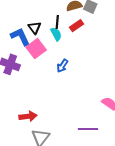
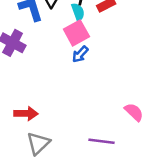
pink square: (36, 49) -> (76, 33), moved

